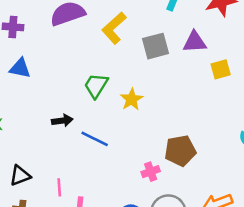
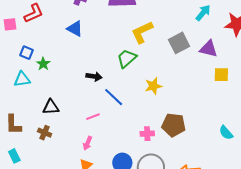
yellow L-shape: (114, 28) -> (142, 32), moved
gray square: (156, 46) -> (179, 43), turned -30
yellow star: (132, 99) -> (153, 86), moved
pink line: (59, 187) -> (93, 117), moved, turned 56

